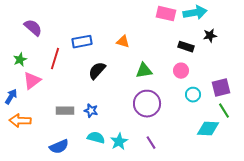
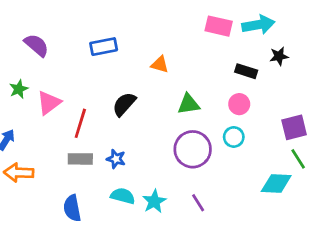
blue rectangle: (82, 42) -> (104, 47), moved
red line: (55, 59) -> (80, 123), moved
pink triangle: (32, 81) -> (49, 103), moved
cyan circle: (193, 95) -> (234, 137), moved
blue semicircle: (59, 147) -> (72, 208), turned 102

